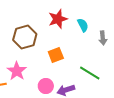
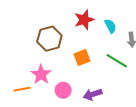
green line: (90, 73) -> (117, 61), moved
pink circle: (46, 86) -> (63, 90), moved

